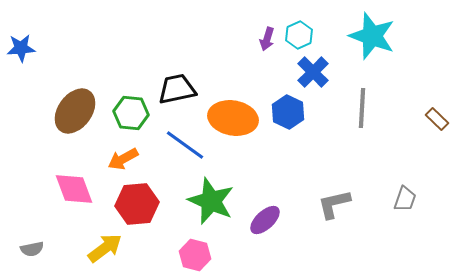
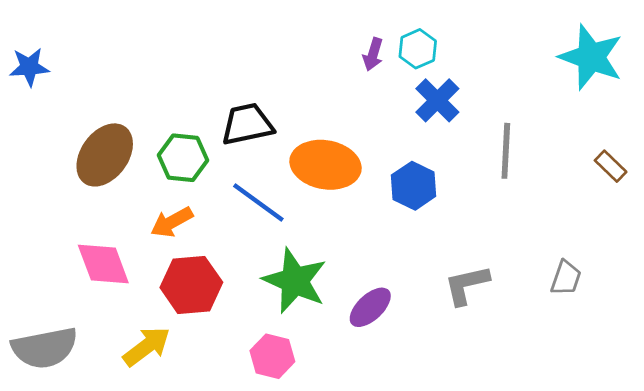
cyan star: (372, 36) -> (591, 57), moved
blue hexagon: (288, 112) -> (414, 186), moved
gray semicircle: (32, 249) -> (45, 348), size x2.0

